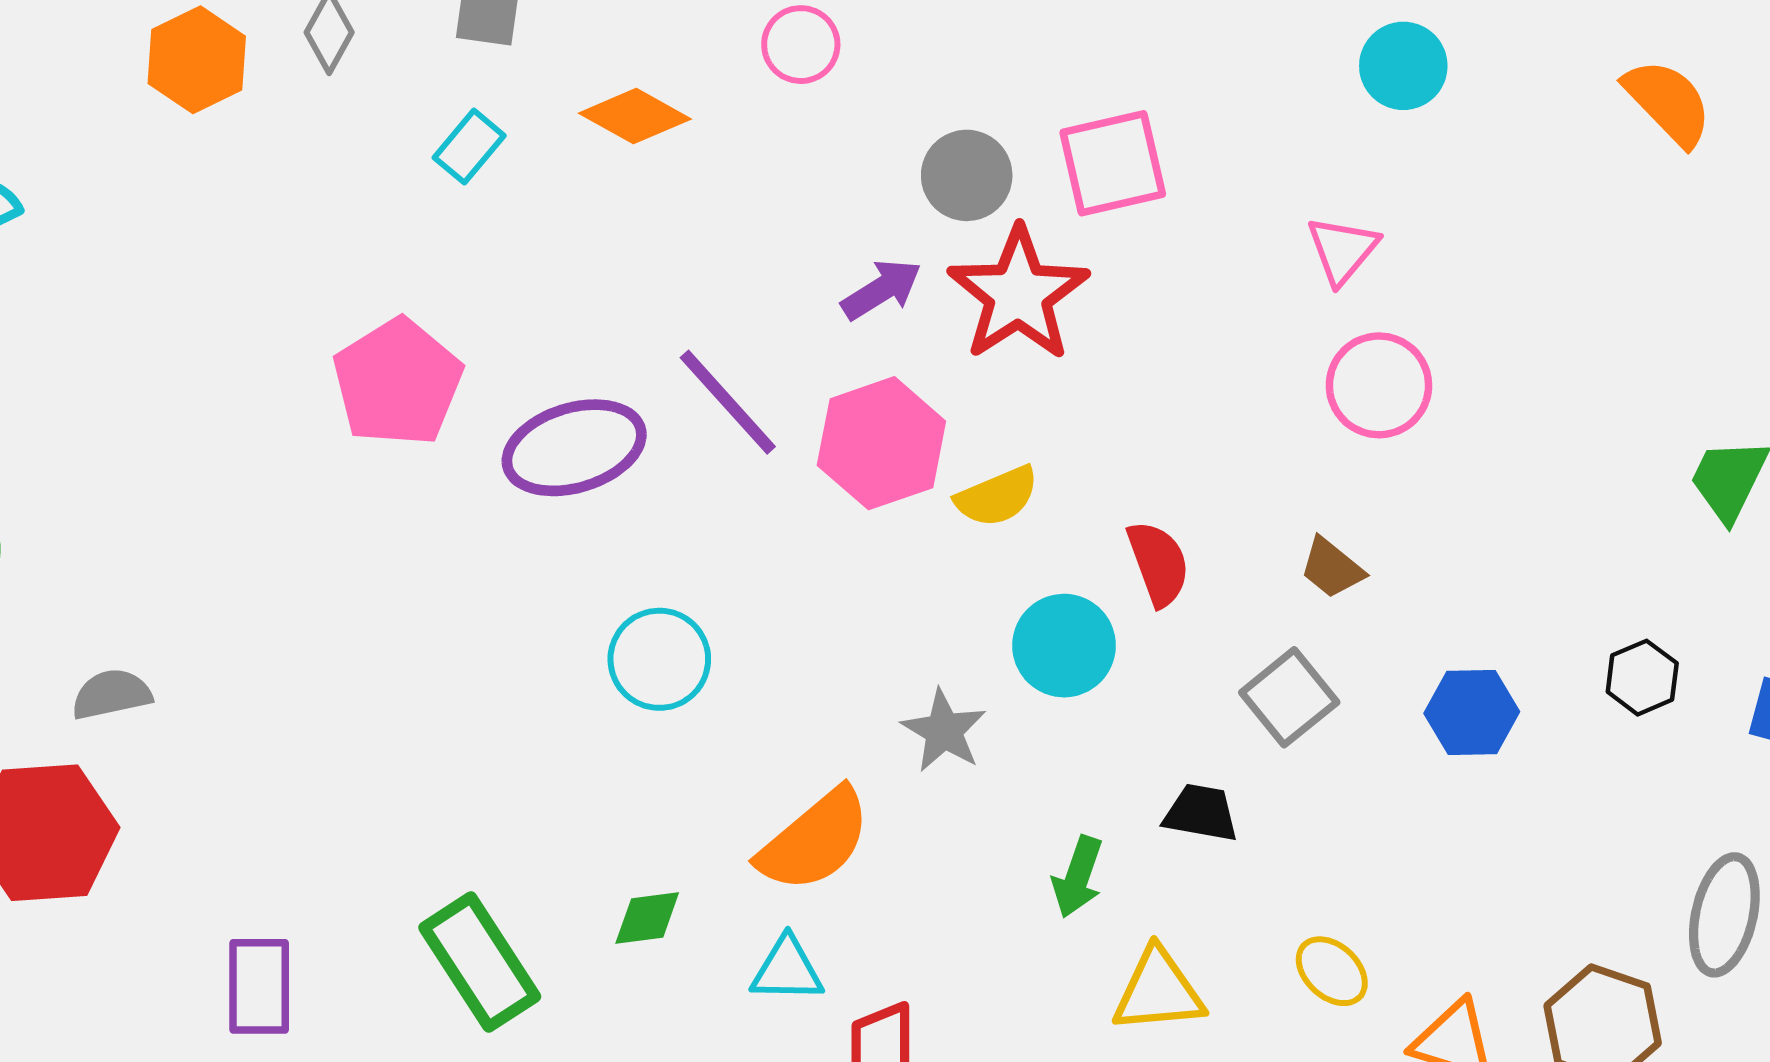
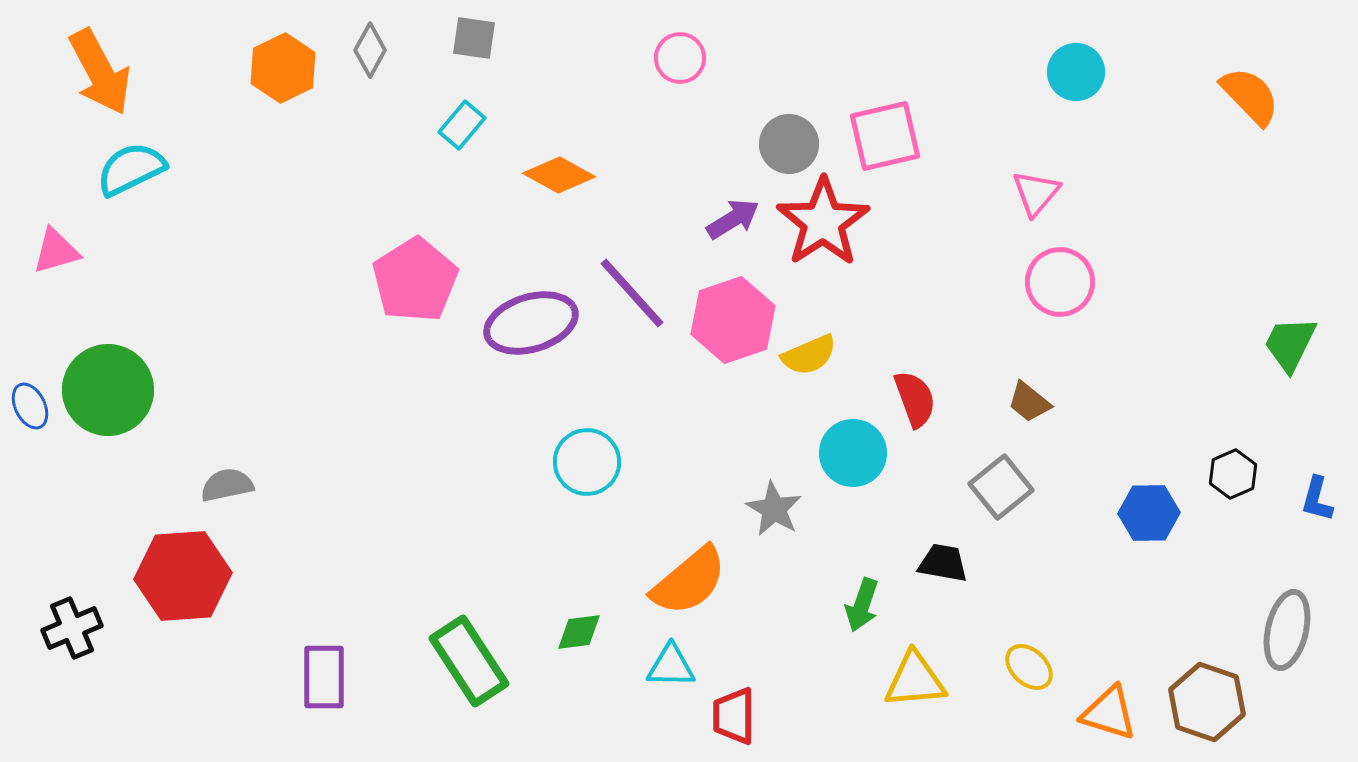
orange diamond: (635, 116) -> (559, 175), moved
blue hexagon: (1472, 713) -> (1149, 513), moved

